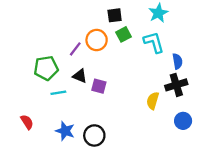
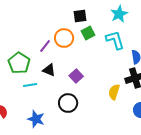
green pentagon: (46, 68) -> (19, 63), turned -30
purple square: (99, 86) -> (76, 76), moved, turned 32
black circle: (94, 135) -> (68, 103), moved

